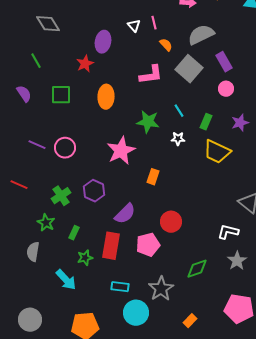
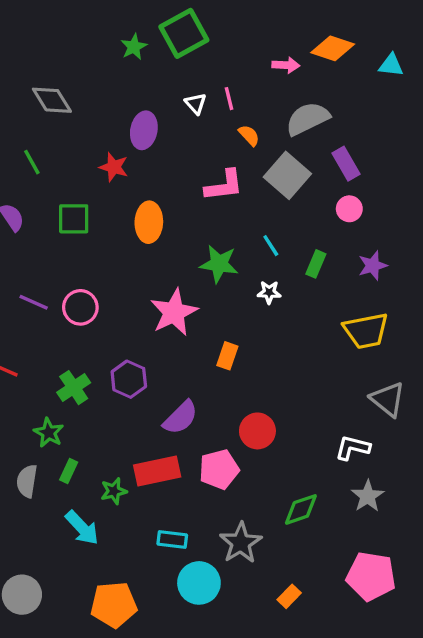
red star: (85, 64) -> (114, 167), turned -30
yellow trapezoid: (217, 152) -> (366, 331), moved, turned -36
green rectangle: (74, 233) -> (69, 471), moved
red rectangle: (111, 246) -> (157, 471), turned 68

